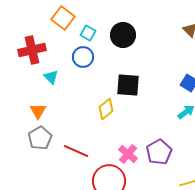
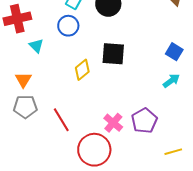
yellow diamond: (106, 109) -> (82, 70), moved
gray pentagon: (40, 138) -> (25, 107), turned 30
red line: (76, 151) -> (61, 120), turned 35

